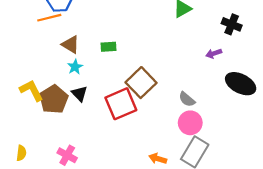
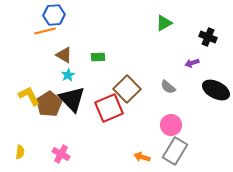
black triangle: (79, 94) -> (72, 99), size x1.8
gray semicircle: (187, 99) -> (168, 87), moved

